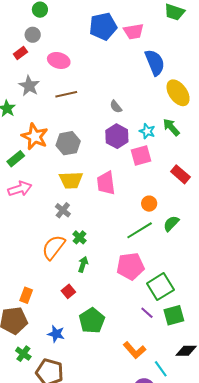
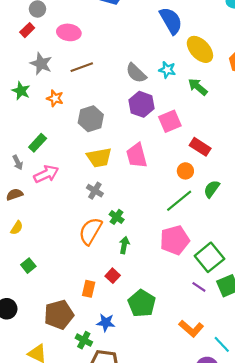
gray semicircle: (116, 107) -> (136, 73), size x1.5
cyan star: (147, 131) -> (167, 70), moved
orange star: (35, 137) -> (55, 98), moved, size x0.6
red rectangle: (180, 174) -> (200, 147), moved
orange rectangle: (26, 295) -> (89, 289), moved
green cross: (23, 354) -> (84, 340), moved

